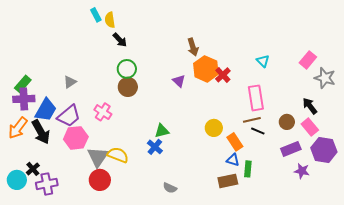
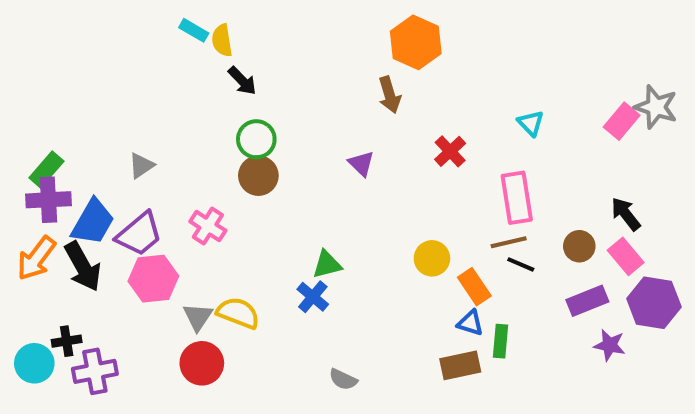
cyan rectangle: (96, 15) -> (194, 30), turned -32
orange hexagon: (206, 69) -> (416, 42), moved
gray star: (325, 78) -> (656, 107), moved
gray triangle: (98, 157) -> (198, 317), size x0.7
black cross: (33, 169) -> (67, 341), turned 32

